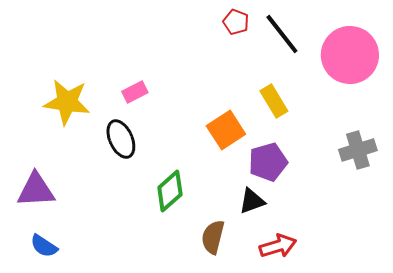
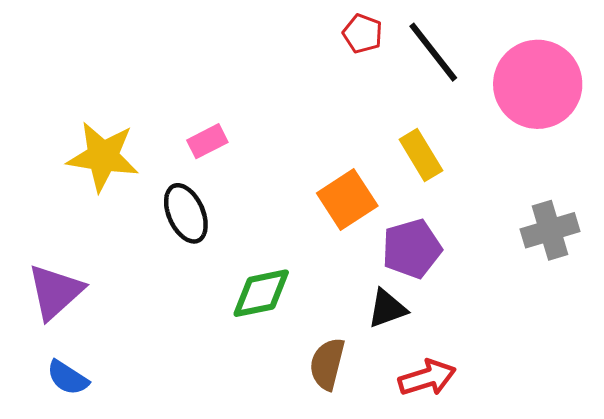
purple triangle: (36, 190) -> (55, 292), turned -39
green diamond: (170, 191) -> (261, 293), turned 30

